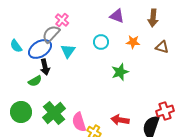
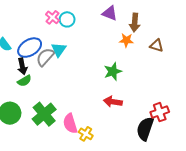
brown arrow: (153, 18) -> (135, 23), moved
gray semicircle: (51, 34) -> (45, 57), moved
cyan circle: (101, 42) -> (67, 19), moved
black arrow: (45, 67) -> (22, 66), moved
red arrow: (120, 120) -> (113, 102), moved

